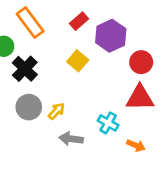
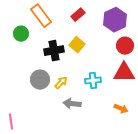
purple hexagon: (111, 36) -> (115, 20), moved
black cross: (25, 69) -> (54, 51), moved, turned 36
cyan cross: (108, 123) -> (93, 81), moved, turned -35

